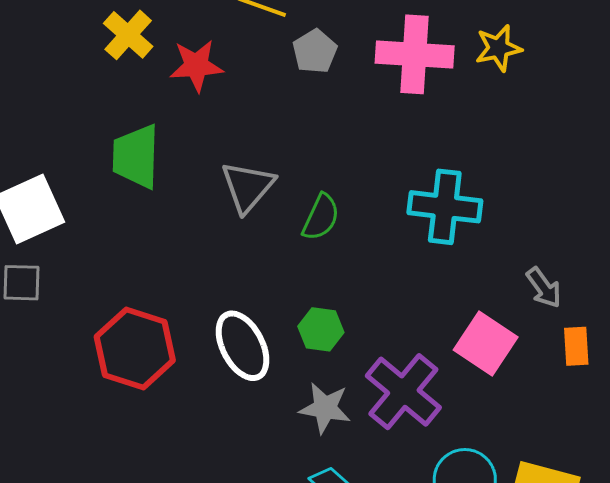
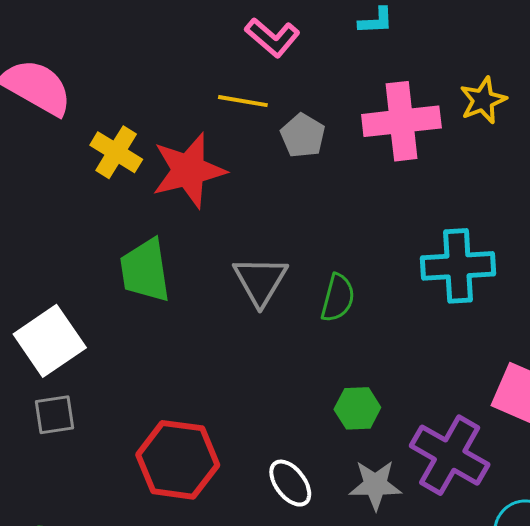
red star: (196, 66) -> (189, 170), size x1.4
white ellipse: (242, 346) -> (290, 483), moved, size x0.7

